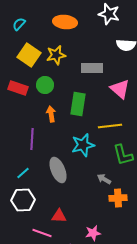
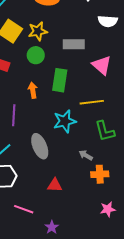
green circle: (45, 85) -> (36, 55), moved
red triangle: (59, 216) -> (55, 185), moved
pink star: (93, 233) -> (108, 209), moved

